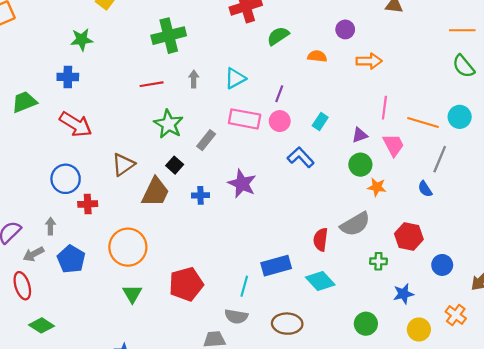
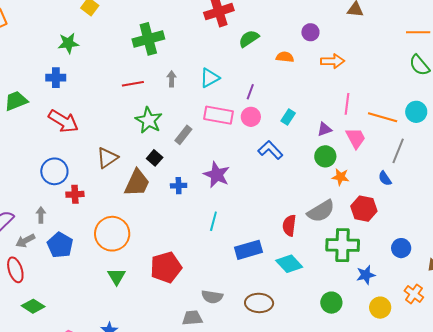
red hexagon: (409, 236) -> (364, 209), moved
green cross: (378, 261) -> (343, 245), size x2.0
cyan line: (244, 286) -> (213, 221), moved

